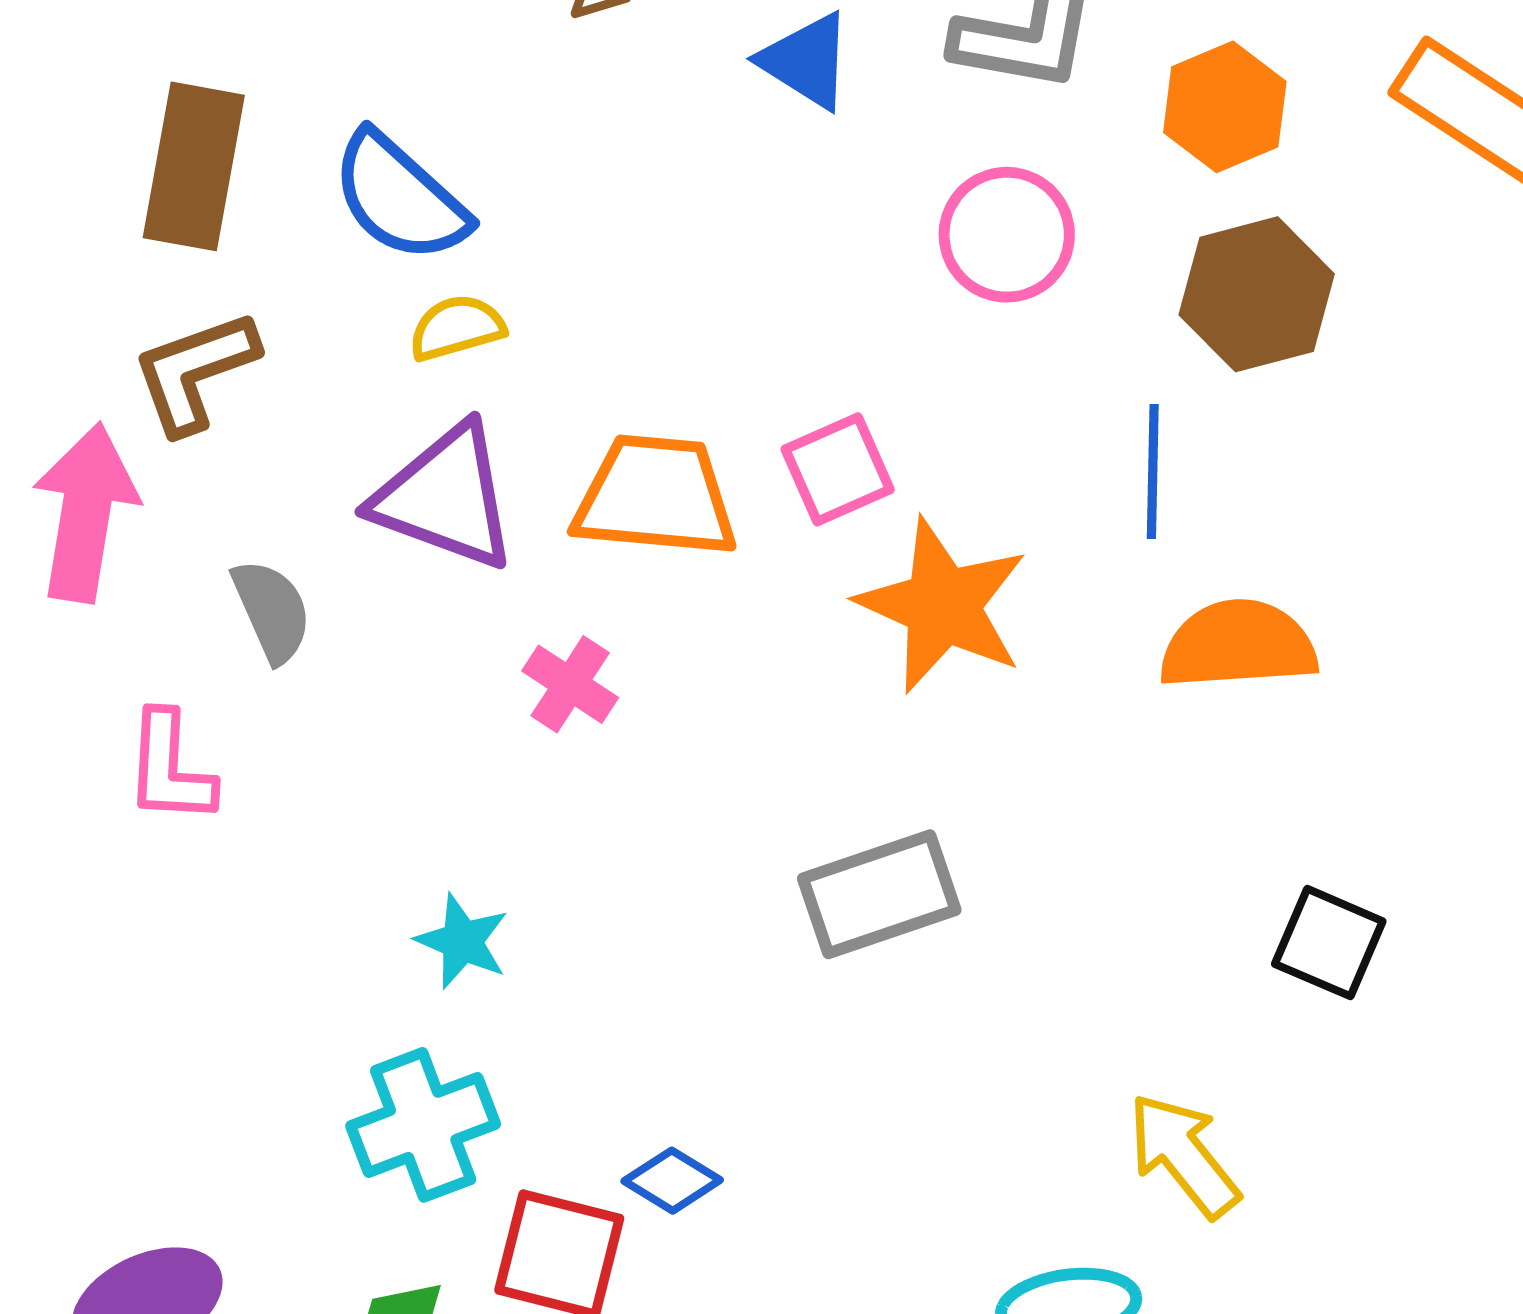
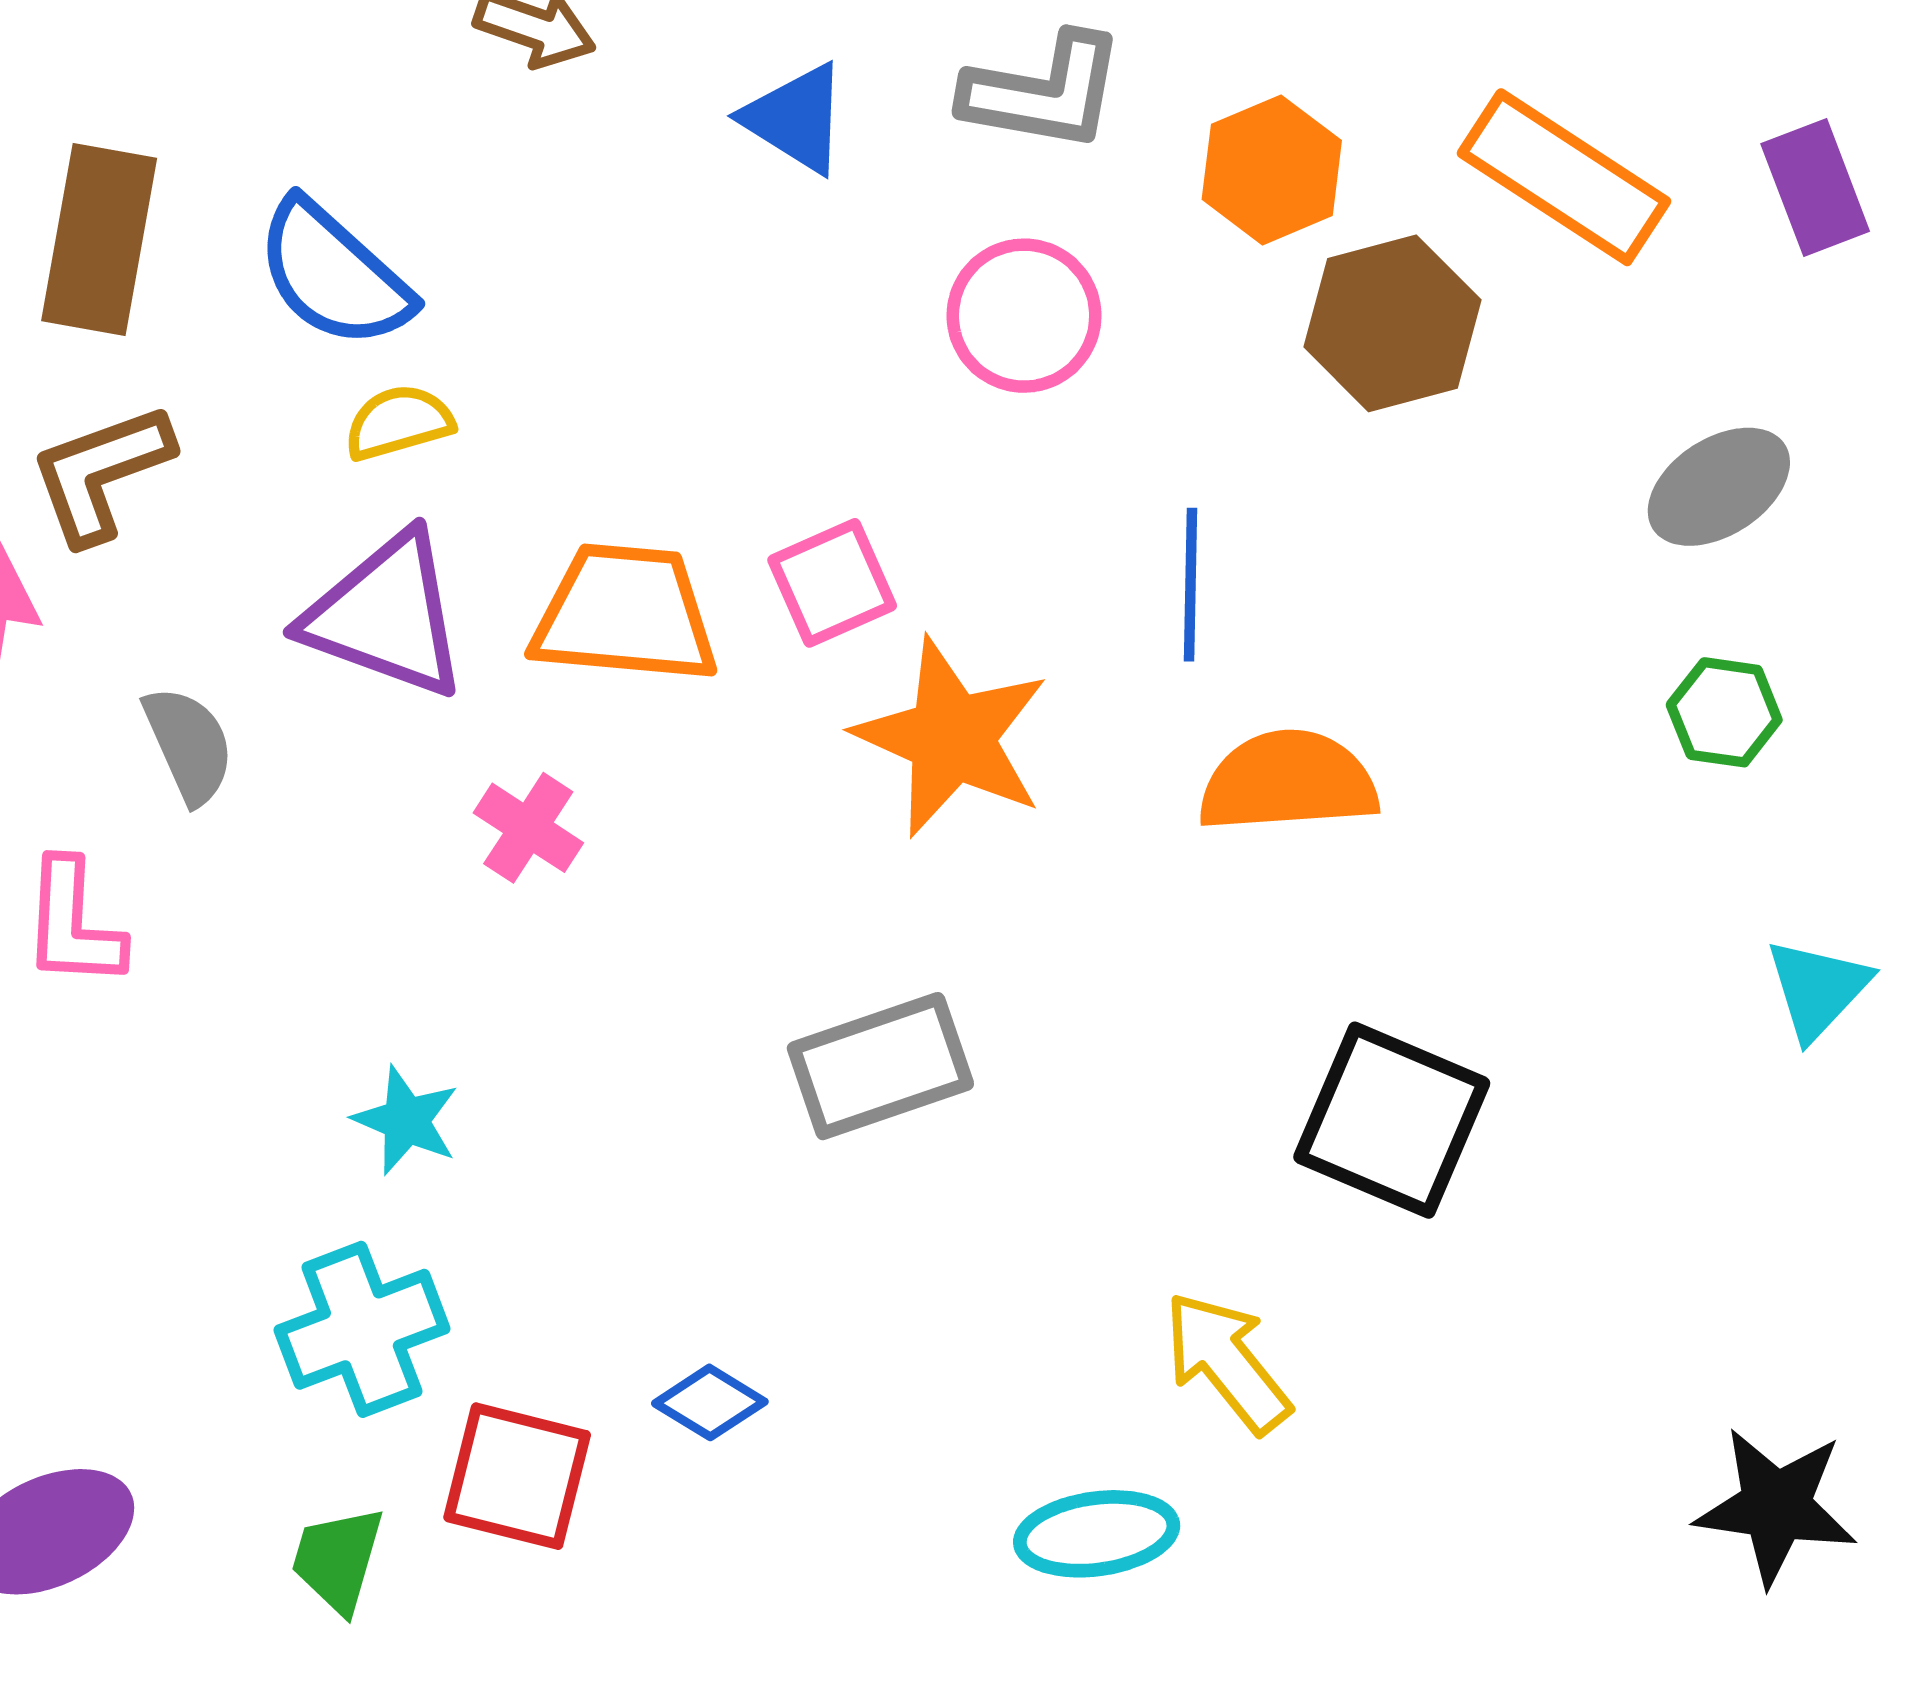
brown hexagon: (1257, 294) -> (1392, 323), moved
black square: (1329, 943) -> (1392, 1120), size x1.5
blue diamond: (672, 1181) -> (710, 1402), moved

